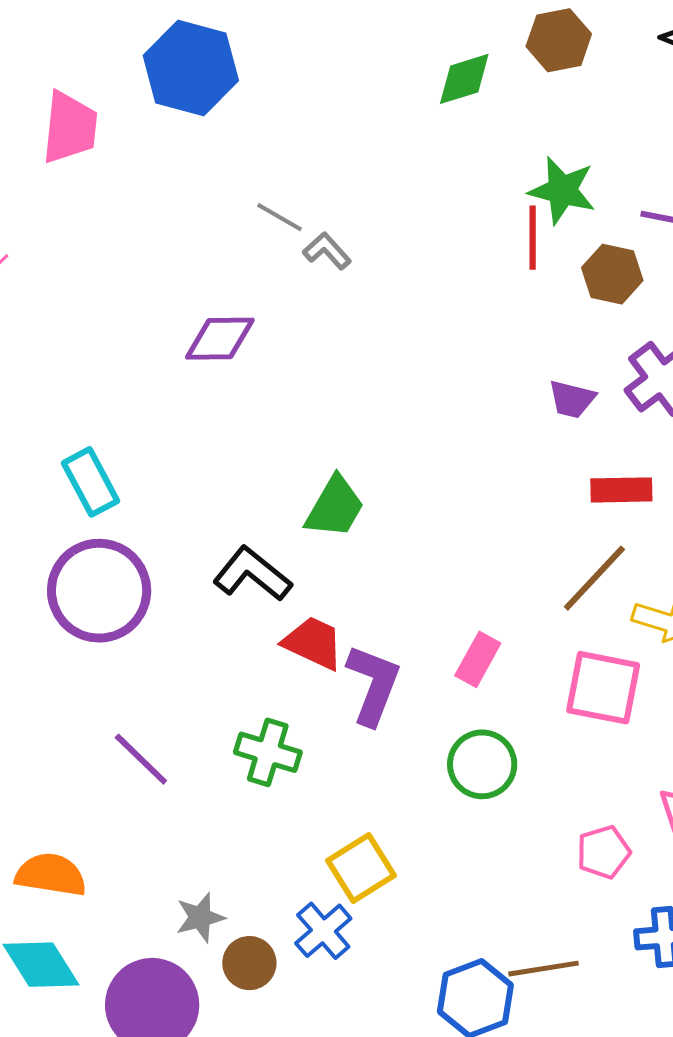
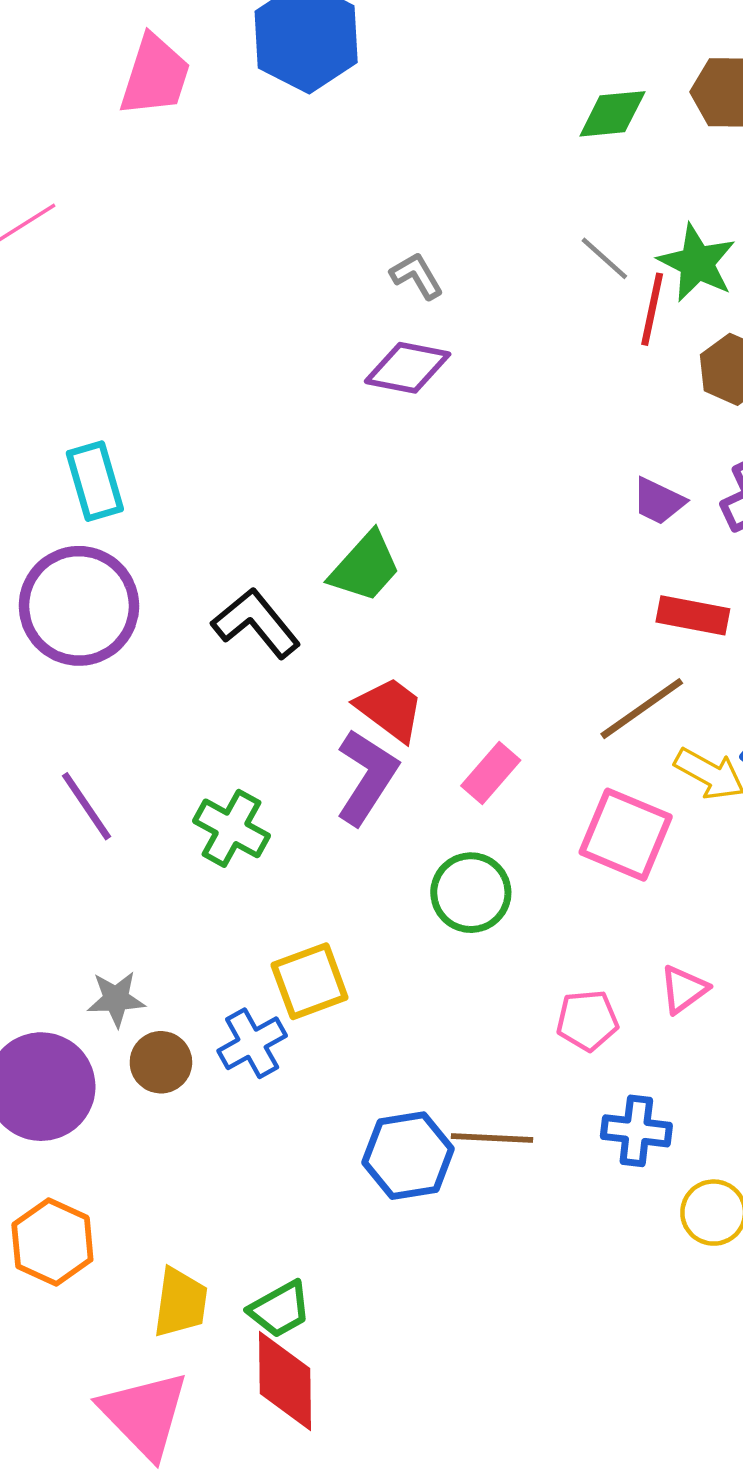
gray line: (279, 217) -> (604, 258), moved
purple diamond: (220, 339) -> (408, 368), moved
red trapezoid: (313, 643) -> (390, 709), moved

